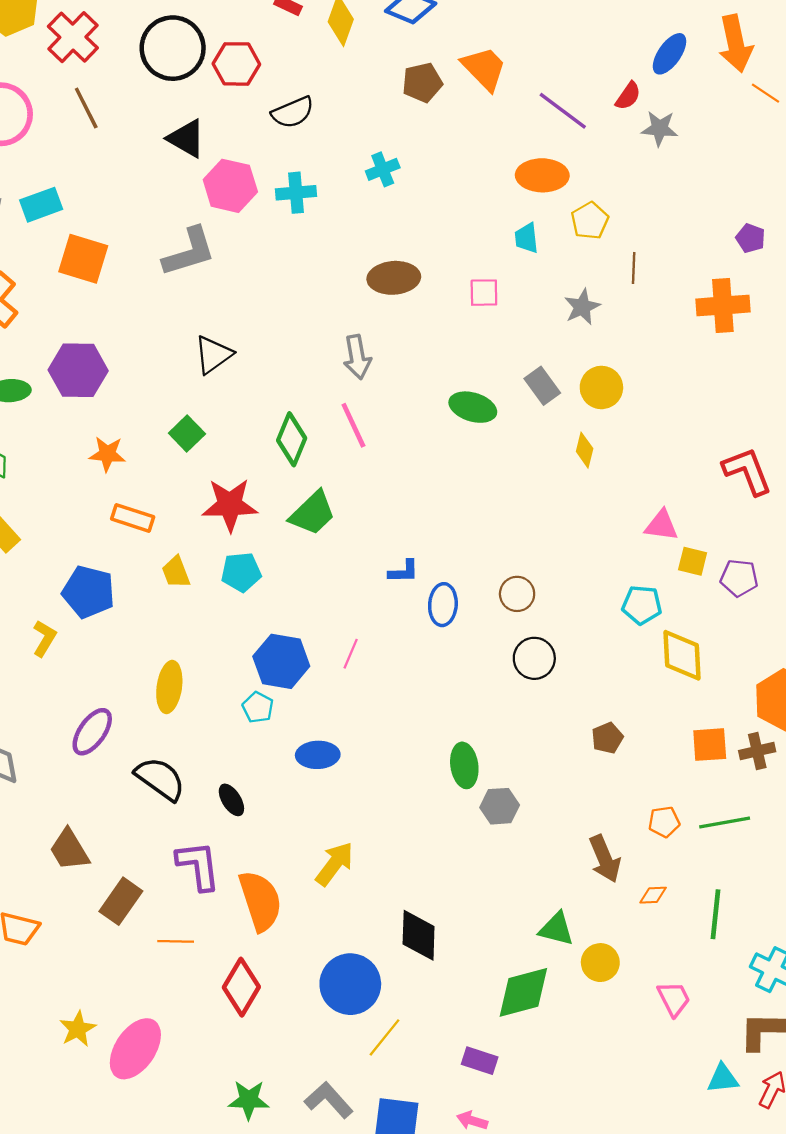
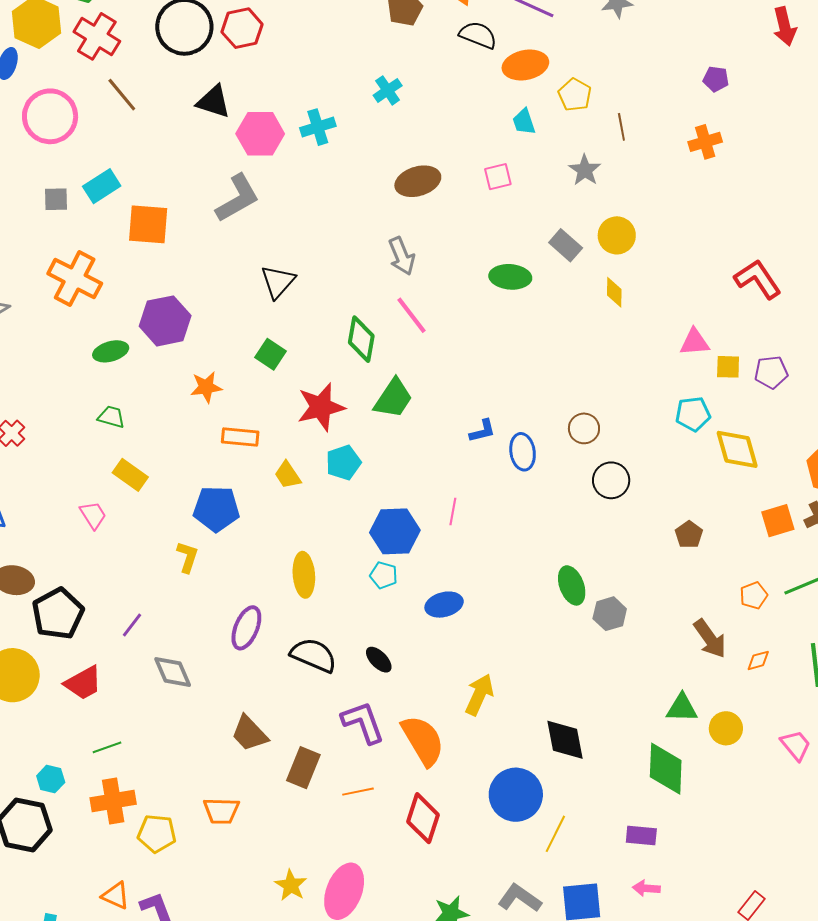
black semicircle: (293, 112) -> (478, 35), moved, turned -123
orange cross: (723, 305) -> (705, 142), size x0.7
green diamond: (523, 992) -> (666, 769), turned -60

